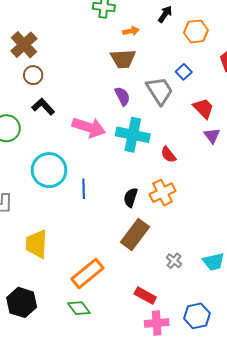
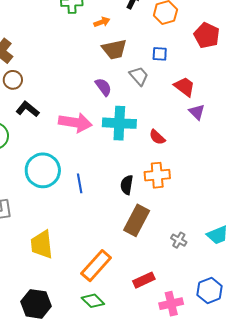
brown trapezoid: (123, 59) -> (114, 49), moved
blue square: (184, 72) -> (160, 54), turned -35
gray trapezoid: (160, 91) -> (139, 76), size x0.7
orange cross: (163, 193) -> (157, 175), turned 30
red rectangle: (145, 295) -> (144, 280), moved, turned -45

